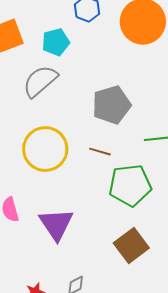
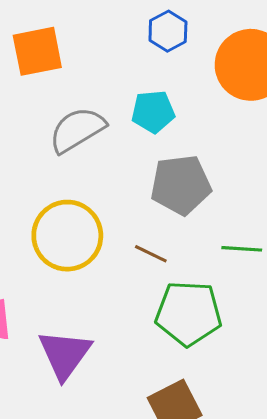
cyan pentagon: (56, 42) -> (153, 112), moved

